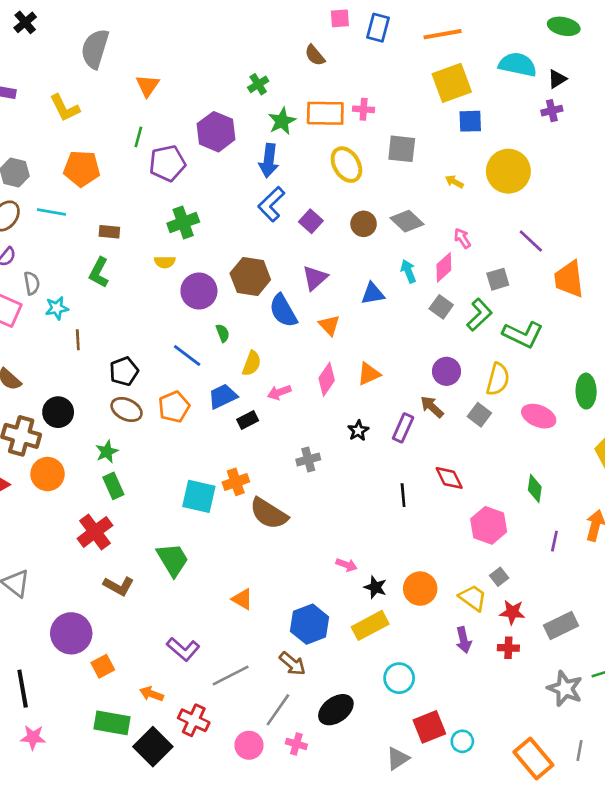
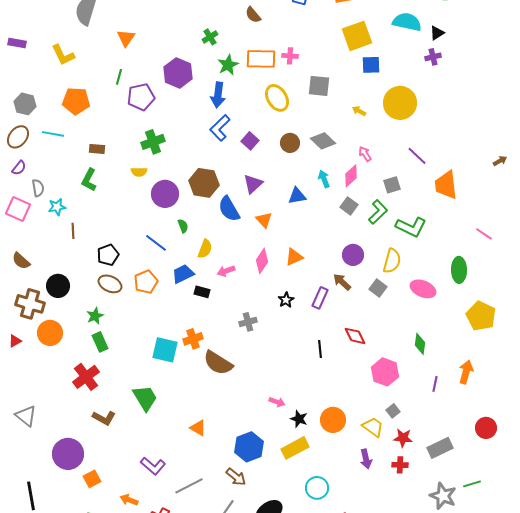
black rectangle: (248, 420) -> (202, 292), turned 42

